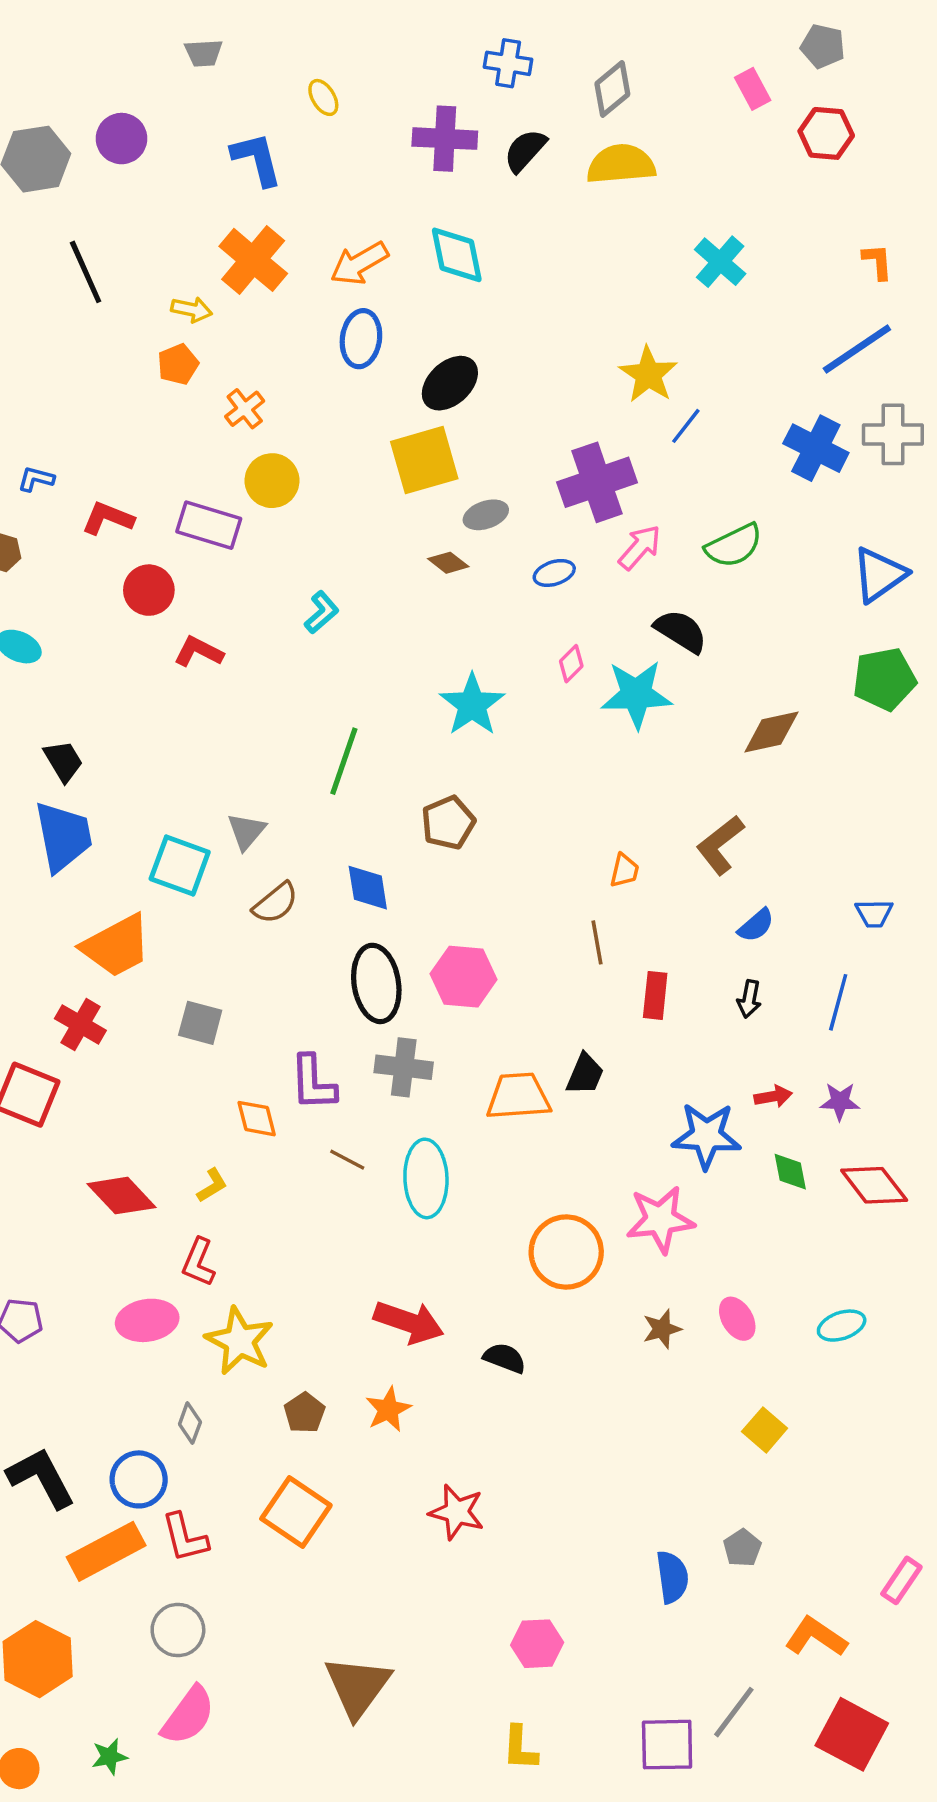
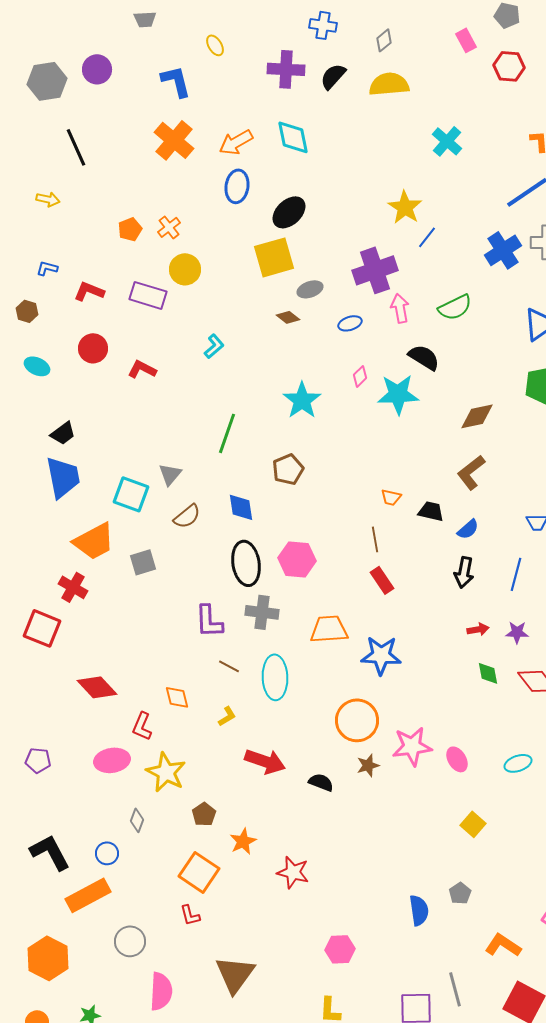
gray diamond: (612, 89) -> (384, 40), size x0.7
yellow arrow: (192, 310) -> (48, 199), moved
orange pentagon: (178, 364) -> (130, 229), moved
blue cross: (816, 448) -> (503, 250), turned 30
pink arrow: (640, 547) -> (400, 308), turned -52
red circle: (149, 590) -> (93, 348), moved
black trapezoid: (63, 761) -> (63, 433), turned 84
brown L-shape: (720, 845) -> (471, 472), moved
orange trapezoid: (624, 871) -> (391, 497), turned 90
red rectangle: (655, 995) -> (382, 580), moved, turned -40
black arrow: (749, 999) -> (464, 572), size x1.4
gray square: (200, 1023) -> (143, 562), moved, turned -32
black trapezoid: (585, 1074) -> (431, 511), moved, turned -100
orange diamond: (257, 1119) -> (177, 697), moved
blue star: (706, 1136) -> (381, 655), moved
yellow L-shape: (212, 1185) -> (227, 716), moved
pink star: (660, 1220) -> (412, 746), moved
brown star: (662, 1329) -> (368, 765), moved
orange star: (388, 1409) -> (243, 841), moved
blue circle: (139, 1479) -> (107, 853), size x0.7
red L-shape: (185, 1538) -> (190, 915), moved, size x0.7
gray line: (734, 1712) -> (455, 989), turned -52
pink semicircle: (188, 1716) -> (161, 991), moved, turned -33

